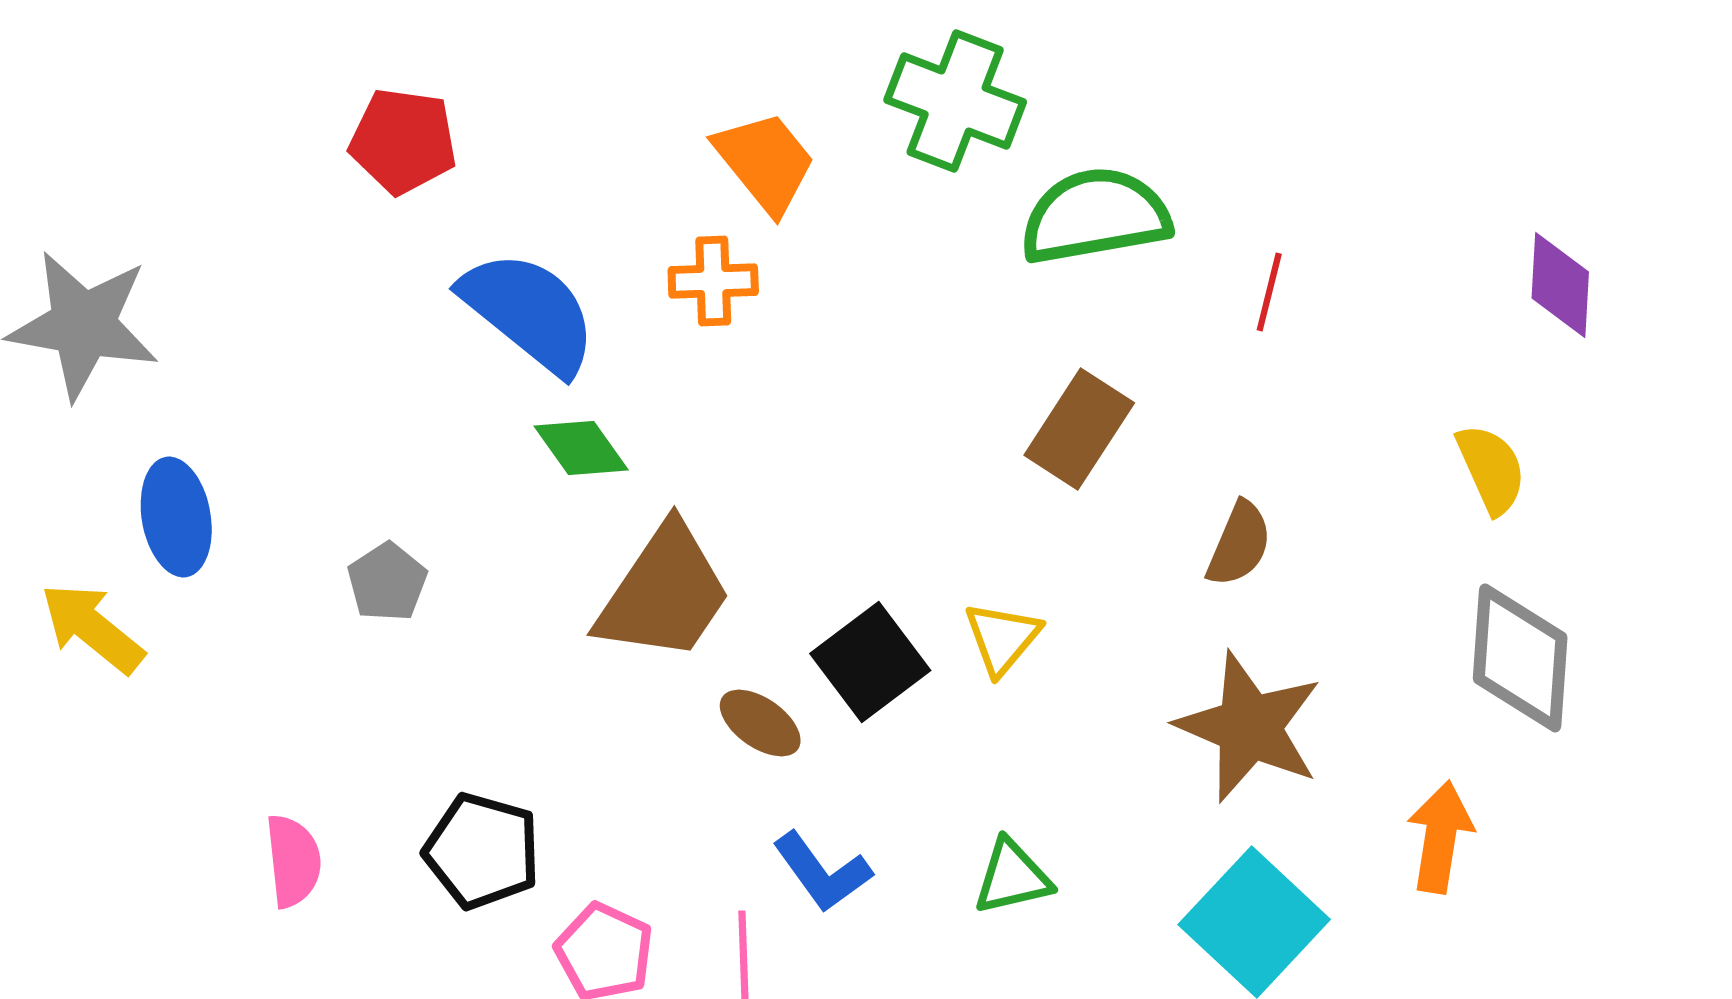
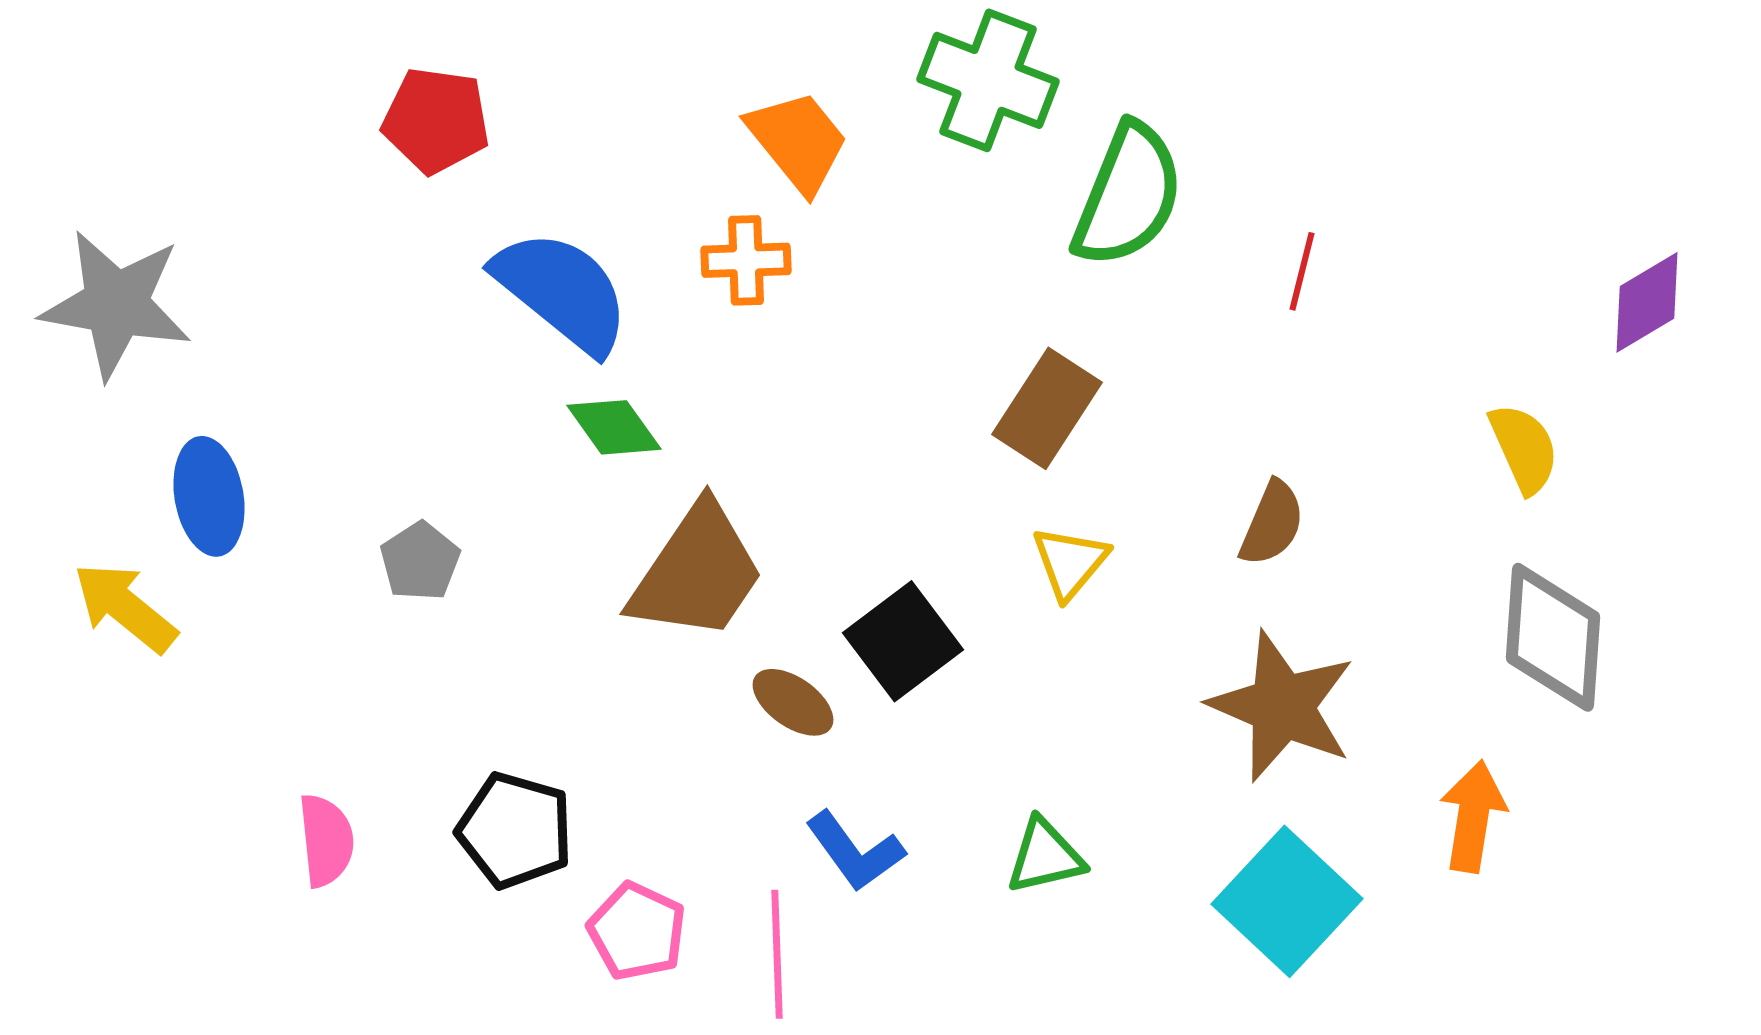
green semicircle: (1095, 216) -> (1128, 195), turned 122
purple diamond: (1560, 285) -> (1647, 302), moved, turned 56
brown rectangle: (1079, 429) -> (1047, 408), moved
yellow triangle: (1002, 638) -> (1070, 562), moved

